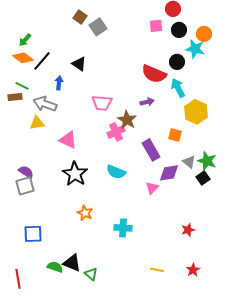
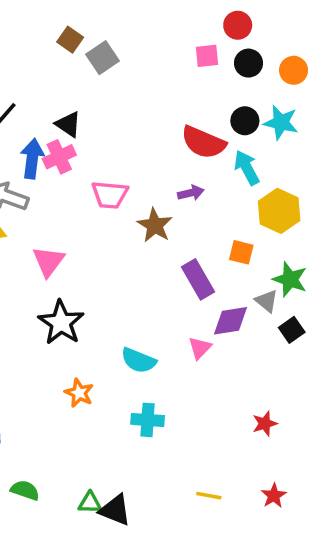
cyan star: (195, 49) -> (281, 123), moved
blue arrow: (59, 83) -> (32, 159), size x1.5
pink cross: (116, 132) -> (59, 157), moved
pink triangle: (68, 140) -> (48, 261), turned 42
green star: (207, 161) -> (290, 279), moved
cyan semicircle: (116, 172) -> (139, 360), moved
black triangle: (72, 263) -> (115, 510), moved
green triangle: (91, 274) -> (90, 503), turned -40

